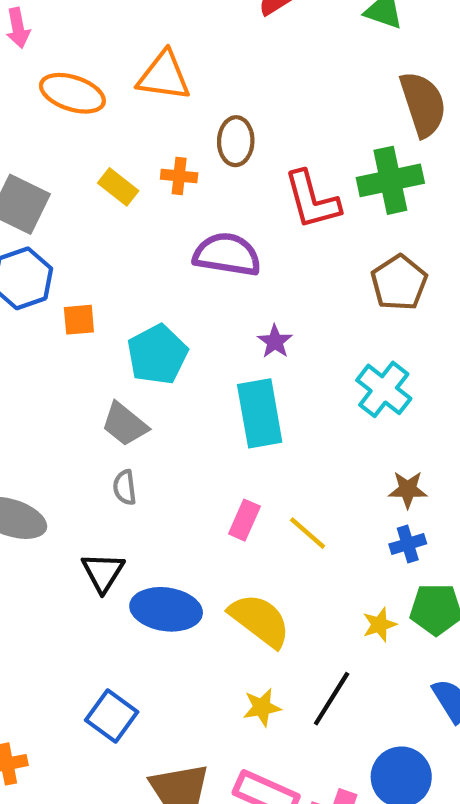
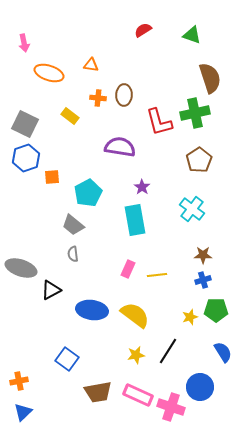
orange triangle: (164, 76) -> (91, 65), size x0.6
orange cross: (179, 176) -> (98, 98), moved
yellow line: (308, 533) -> (157, 275), turned -48
black triangle: (103, 572) -> (51, 290), moved, turned 30

